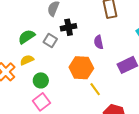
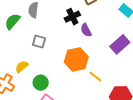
black cross: (69, 27) -> (72, 17), moved
green semicircle: (27, 37) -> (13, 21), moved

